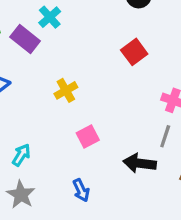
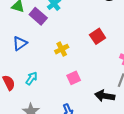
red square: (134, 52) -> (98, 36), moved
cyan arrow: (21, 155) -> (31, 78), moved

